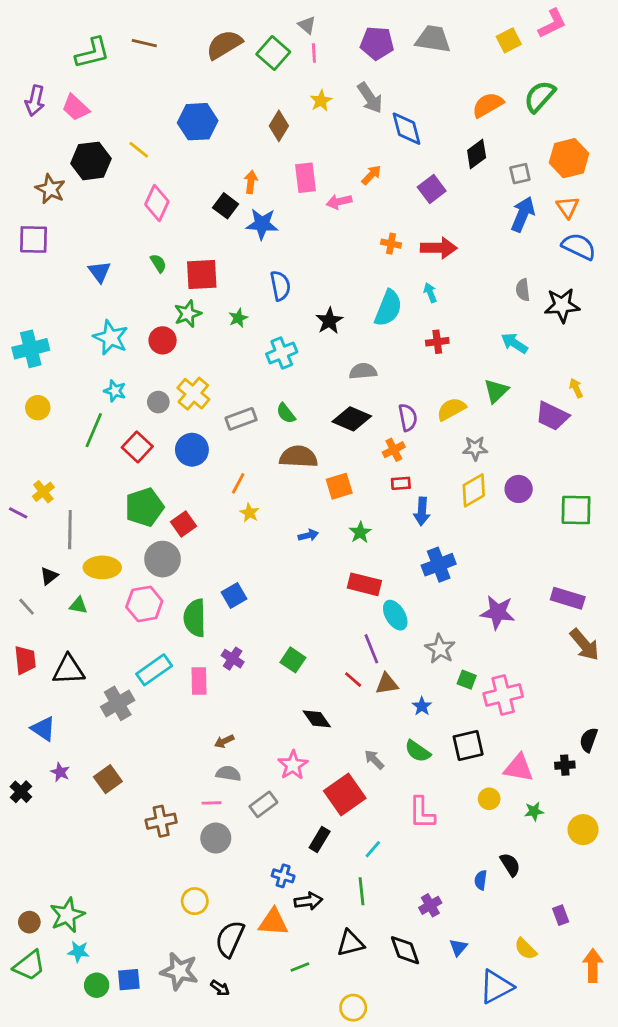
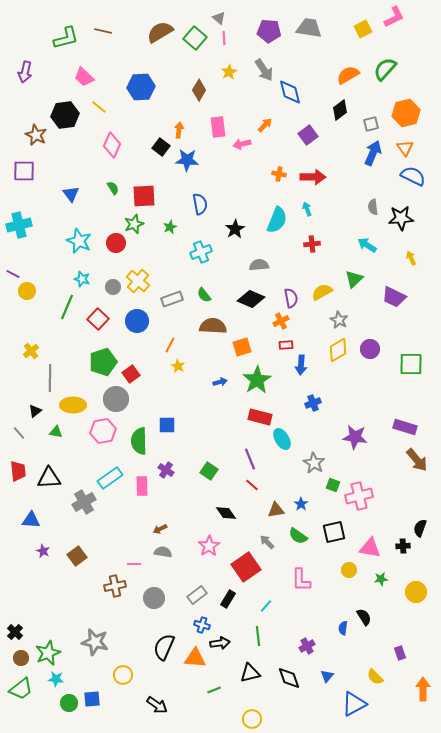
pink trapezoid: (76, 108) -> (84, 77), moved
cyan cross: (31, 349) -> (19, 225), moved
yellow arrow: (576, 388) -> (411, 258), moved
gray star: (475, 448) -> (339, 320), turned 30
purple line: (18, 513) -> (13, 274), moved
green star: (360, 532) -> (257, 380), size x1.8
blue cross: (439, 565) -> (313, 403), size x0.7
blue square: (234, 596) -> (167, 425), turned 30
purple line: (371, 649) -> (250, 459), moved
brown triangle: (387, 684) -> (276, 510), moved
blue triangle: (43, 729) -> (31, 520), turned -30
black cross: (21, 792) -> (15, 632), moved
pink line: (212, 803) -> (134, 564), moved
gray rectangle: (263, 804) -> (197, 595), moved
yellow circle: (195, 901) -> (123, 675), moved
black semicircle: (230, 939) -> (164, 647), moved
gray star: (179, 971) -> (95, 642), moved
black arrow: (220, 988) -> (157, 705), size x1.5

